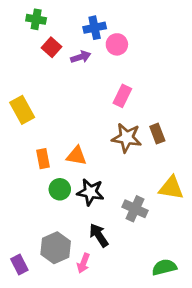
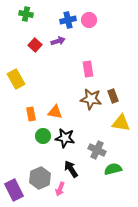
pink circle: (117, 44) -> (89, 20), moved
red square: (51, 47) -> (35, 45), moved
pink rectangle: (122, 96) -> (88, 69), turned -35
yellow triangle: (171, 188) -> (121, 123), moved
purple rectangle: (19, 265) -> (14, 190), size x1.5
green semicircle: (164, 267) -> (113, 169), moved

